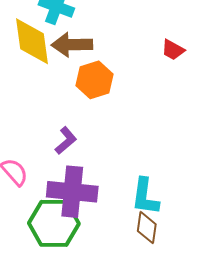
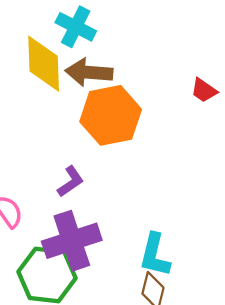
orange hexagon: (95, 80) -> (111, 115), size x1.4
purple cross: (72, 192) -> (72, 241), turned -30

